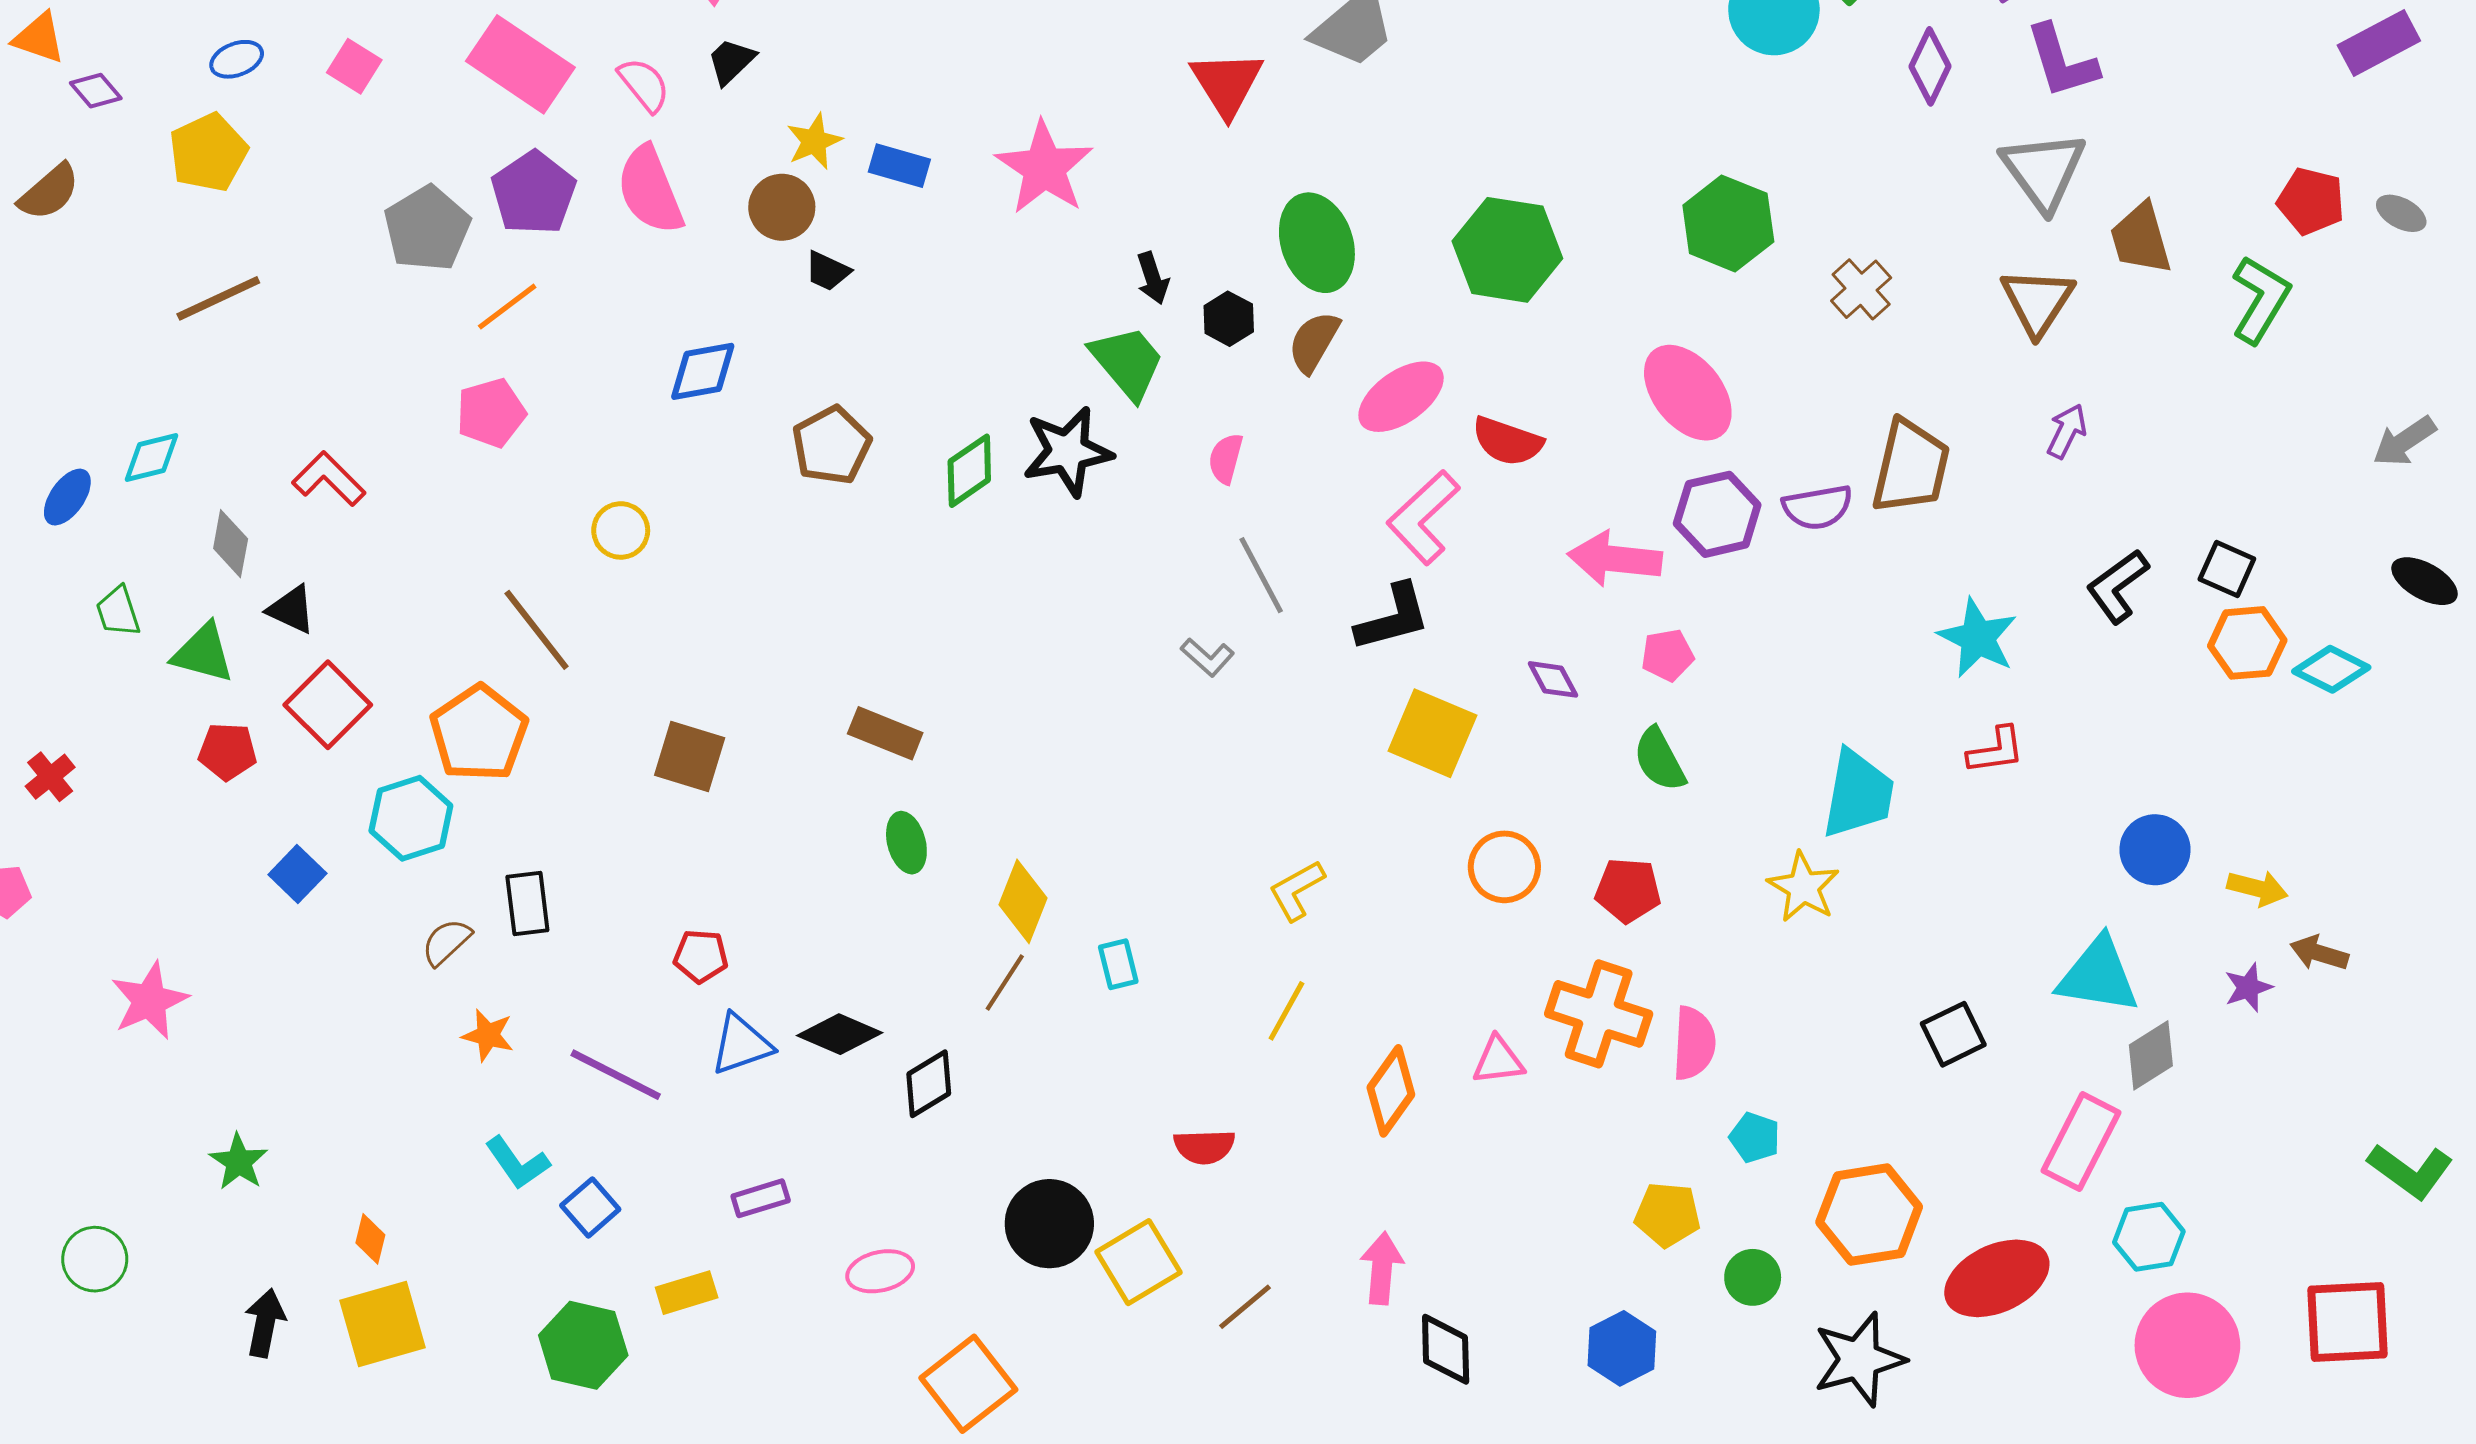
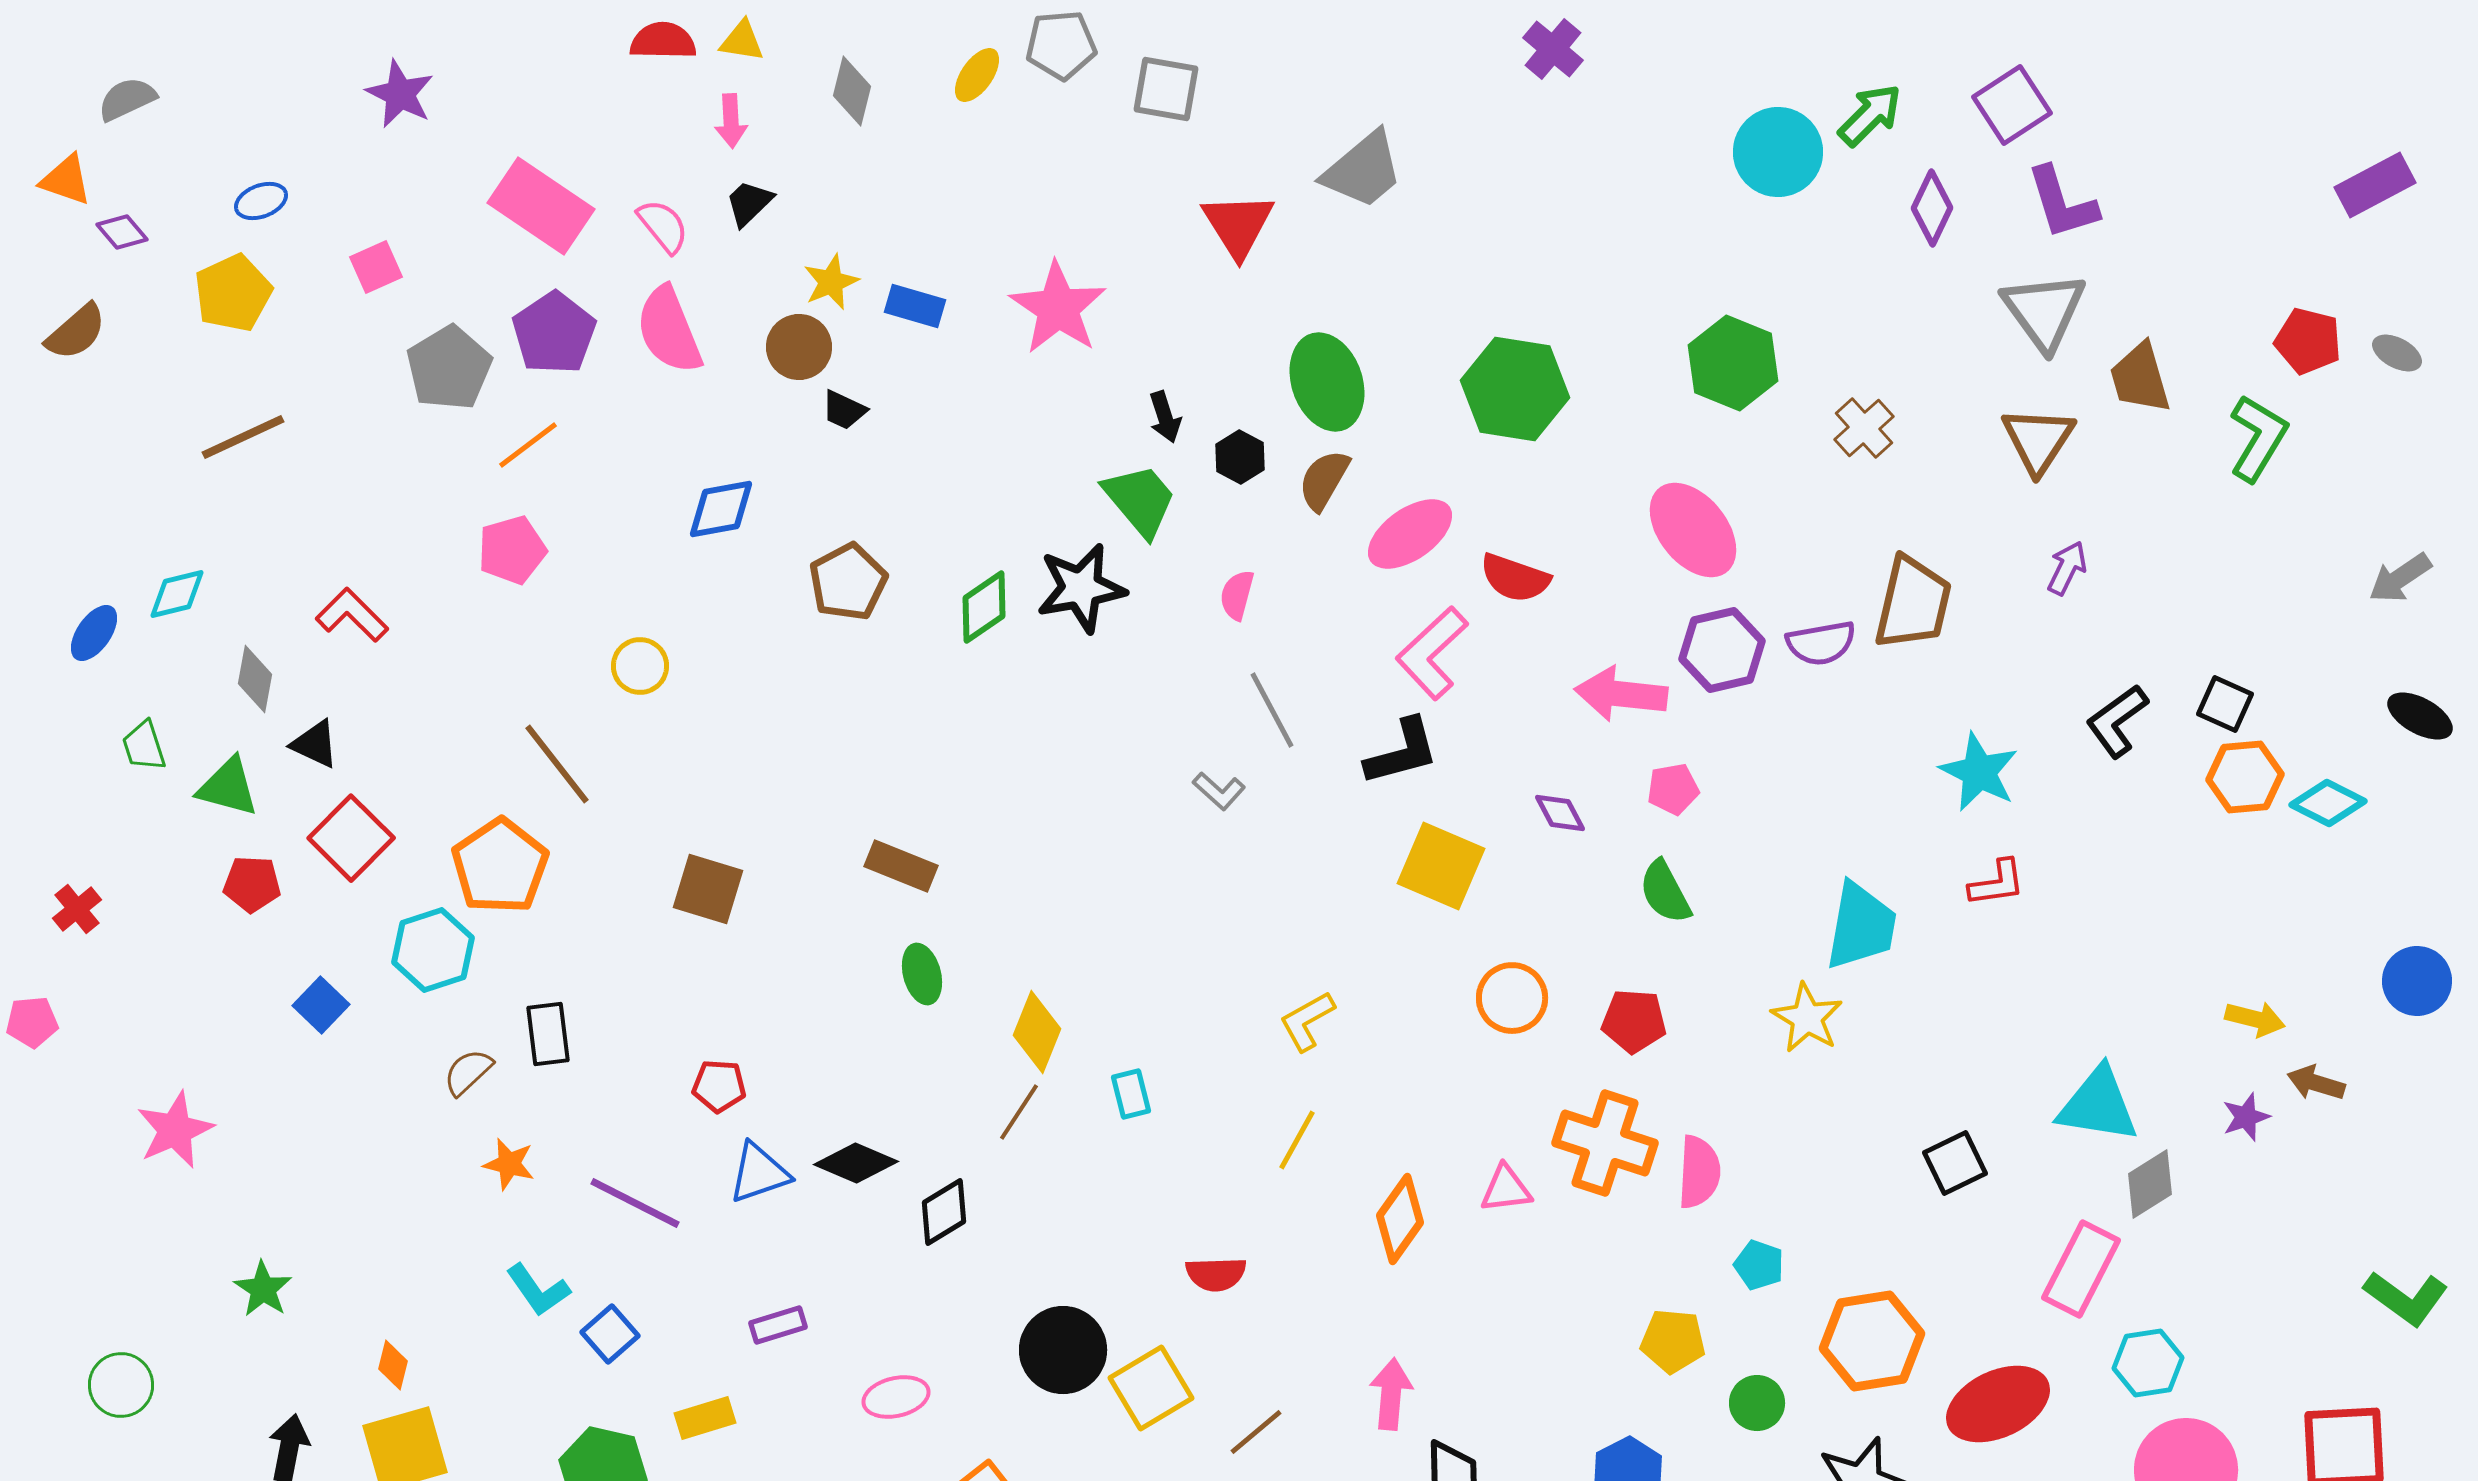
pink square: (354, 66) -> (376, 267), moved, turned 34
blue circle: (2155, 850) -> (2417, 981), moved

